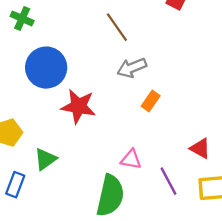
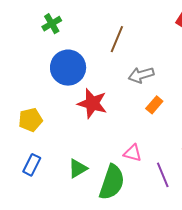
green cross: (22, 18) -> (52, 24), turned 30
brown line: (117, 27) -> (117, 39), moved, turned 52
green triangle: (45, 159) -> (78, 168), moved

